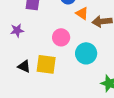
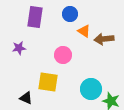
cyan circle: (86, 53) -> (91, 89), moved
black triangle: (24, 66) -> (26, 98), moved

